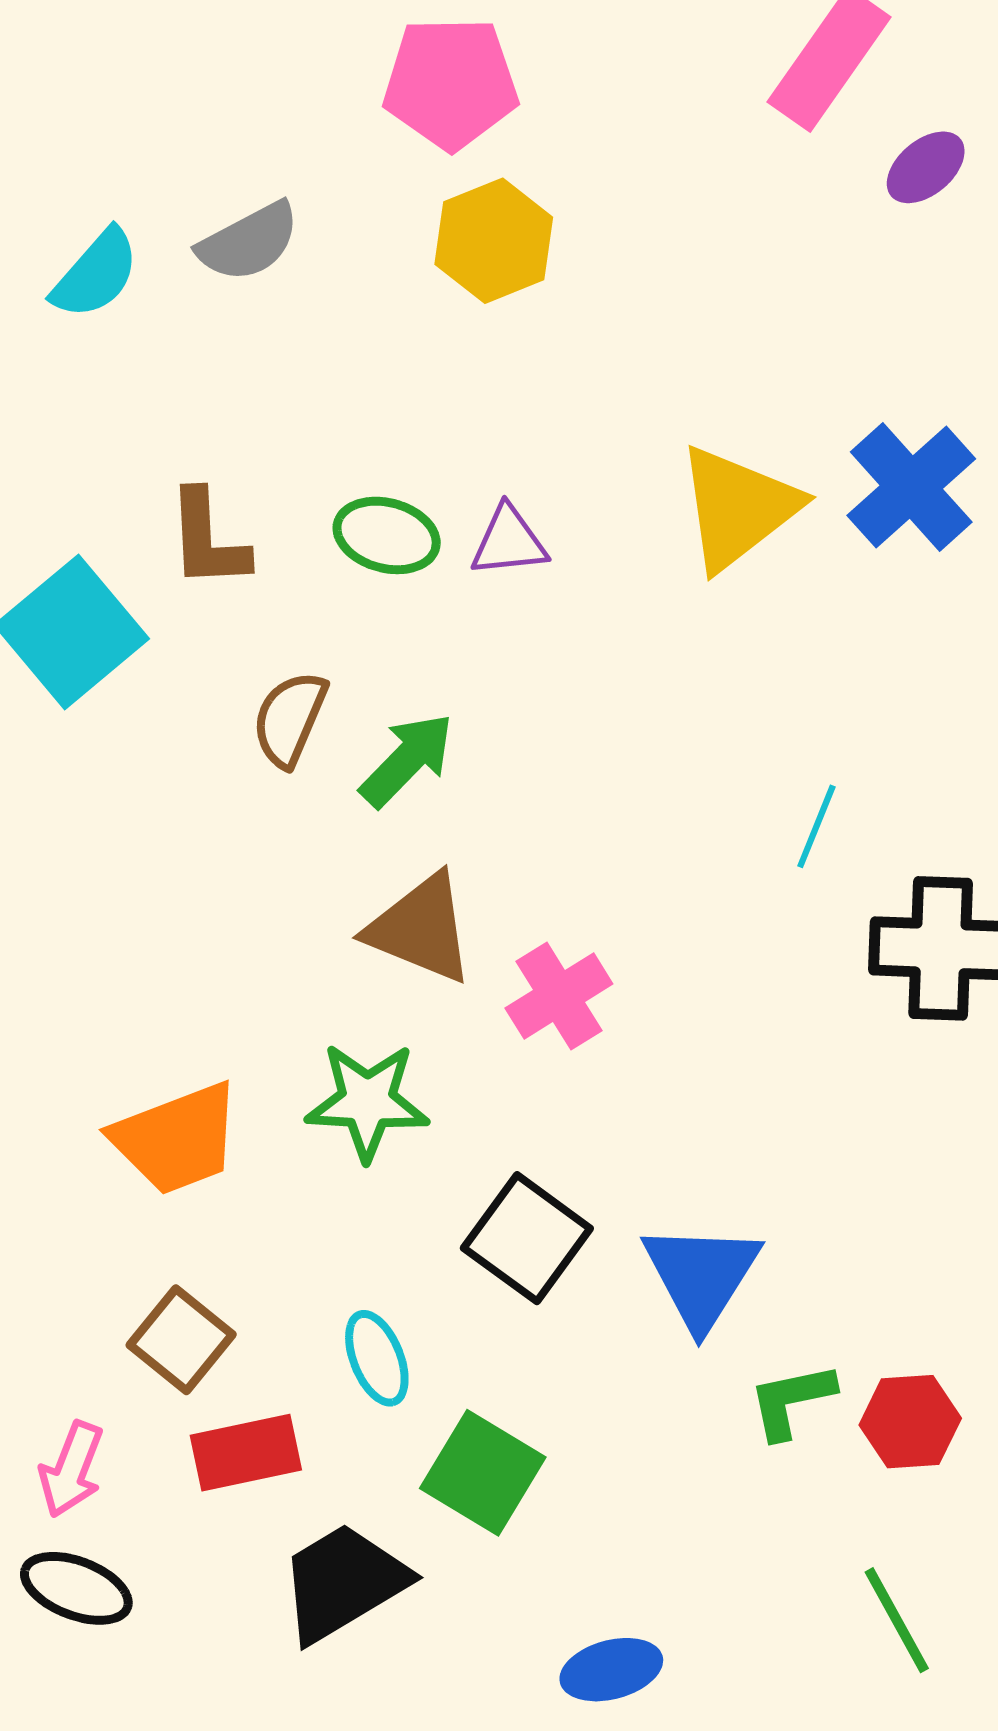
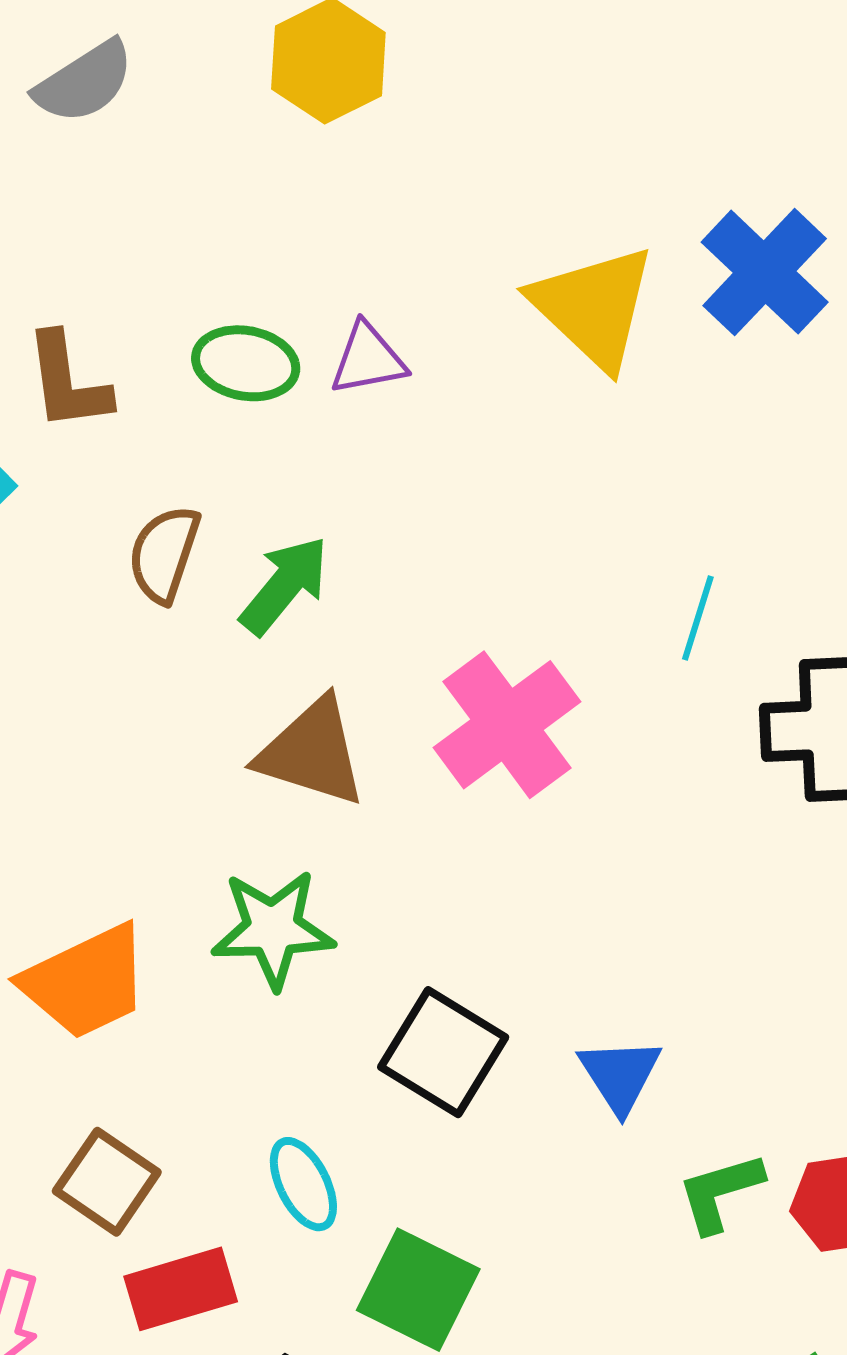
yellow triangle: (738, 508) -> (594, 307), turned -34
pink cross: (559, 996) -> (507, 725), moved, size x1.4
blue triangle: (701, 1275) -> (620, 1075), size x0.7

